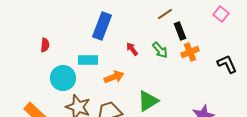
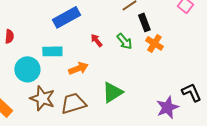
blue rectangle: (102, 26) -> (66, 17), turned 40
orange cross: (190, 52) -> (154, 43), turned -36
black L-shape: (227, 64) -> (191, 92), moved

